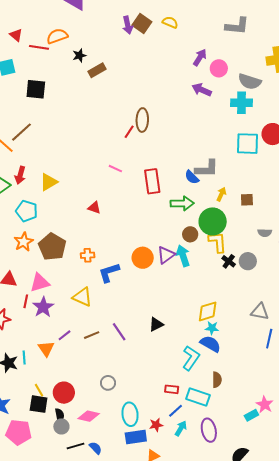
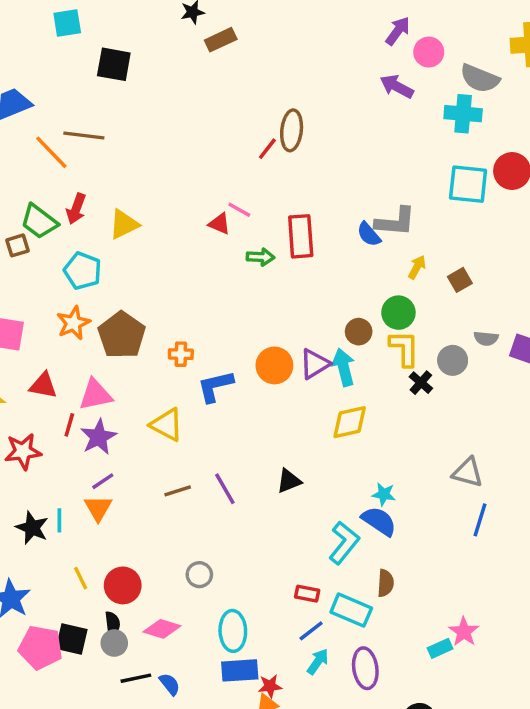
brown line: (21, 132) -> (84, 135), turned 45
brown square: (247, 200) -> (460, 280), turned -32
green arrow: (182, 203) -> (261, 257), moved, size x0.7
red triangle: (94, 208) -> (219, 224), moved
green circle: (213, 221) -> (398, 313), size x0.7
gray circle: (248, 261) -> (453, 360), moved
yellow diamond: (208, 311) -> (350, 422), moved
purple line: (65, 335) -> (103, 481), moved
black square: (39, 404) -> (72, 639), moved
red star: (156, 425) -> (270, 686), moved

